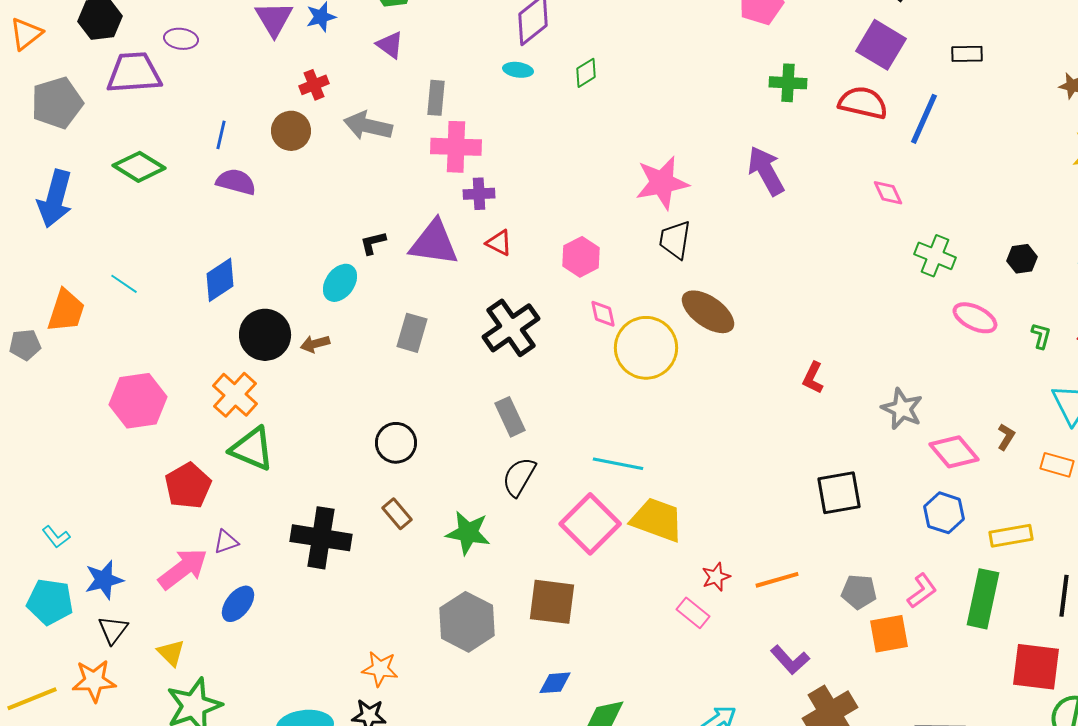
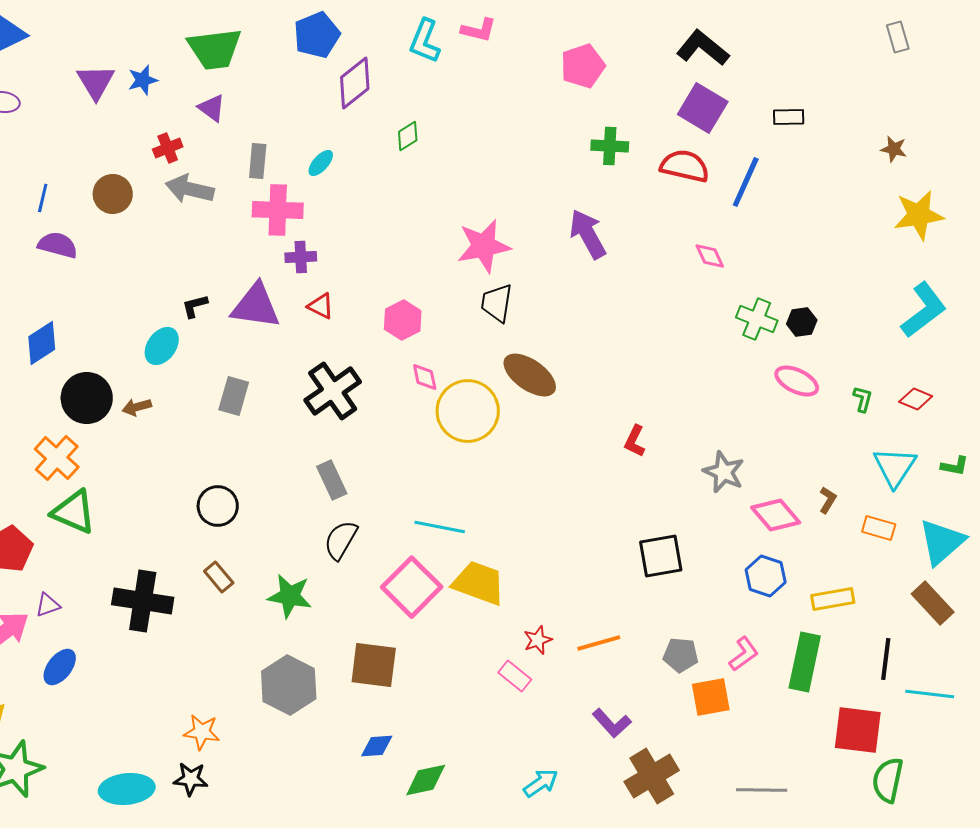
cyan ellipse: (518, 70) -> (321, 163), moved, turned -56
red cross: (314, 85) -> (168, 148), moved
black hexagon: (1022, 259) -> (802, 322), moved

